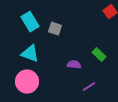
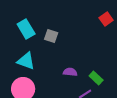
green rectangle: (99, 55) -> (96, 78), moved

